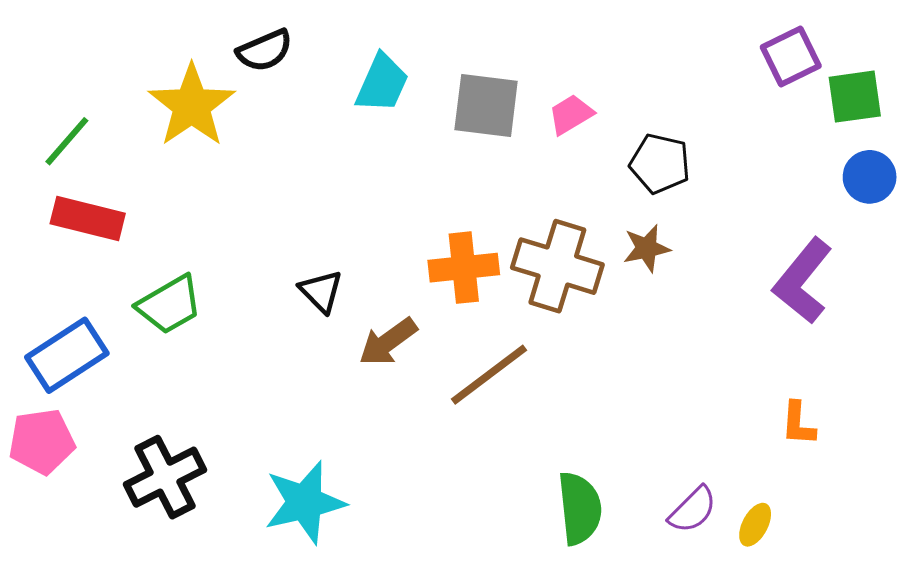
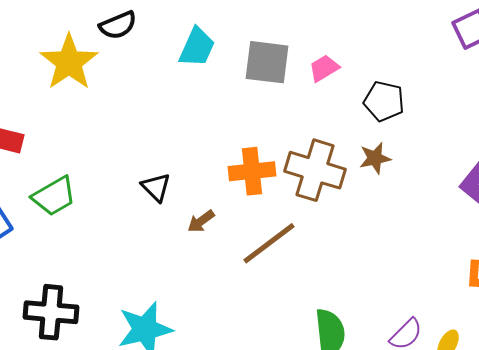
brown arrow: (388, 342) -> (201, 221), size x0.7
black cross: (165, 477) -> (51, 312), turned 32

